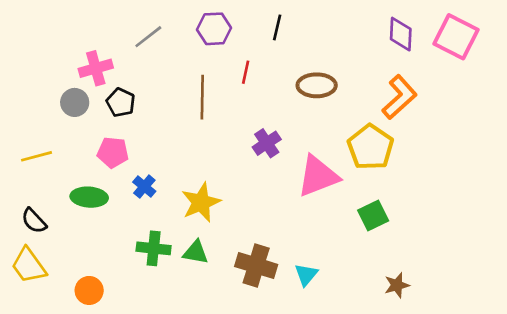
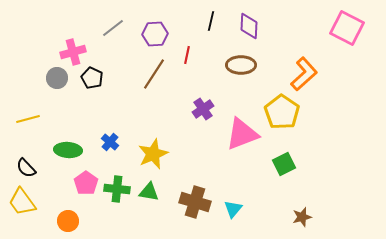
purple hexagon: (214, 29) -> (155, 34), moved
purple diamond: (401, 34) -> (249, 26), moved
brown line: (202, 97) -> (154, 74), turned 32
pink pentagon: (113, 152) -> (86, 183), moved, turned 30

